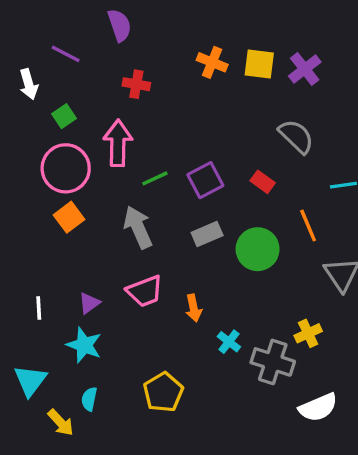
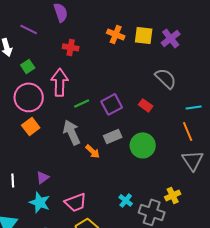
orange line: (308, 226) -> (188, 131), moved
pink trapezoid: (145, 291) -> (76, 202), moved
orange arrow: (194, 308) -> (93, 151), moved, turned -35

